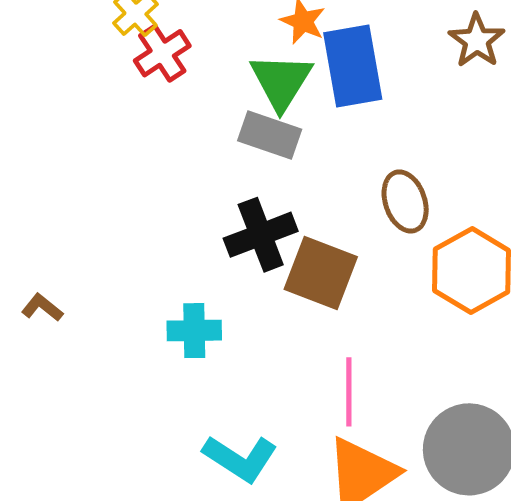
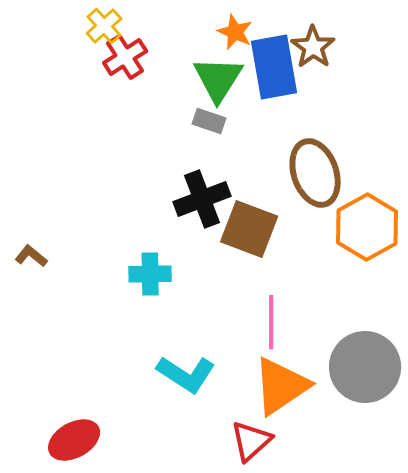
brown star: (477, 40) -> (313, 47), moved
gray rectangle: (270, 135) -> (209, 121), size x0.7
brown ellipse: (405, 201) -> (315, 173), size x1.4

